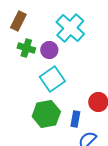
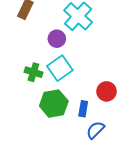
green cross: (26, 48) -> (33, 72), moved

